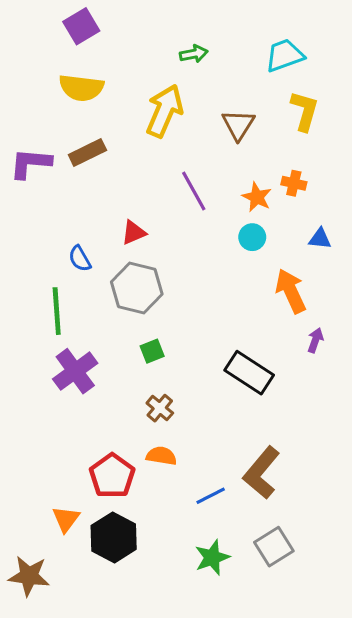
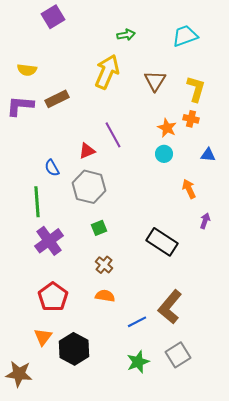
yellow semicircle: (81, 88) -> (27, 70), moved, size x0.7
yellow L-shape: (305, 111) -> (196, 89), moved
purple line: (194, 191) -> (113, 135), moved
orange arrow: (291, 291) -> (189, 189), size x0.7
red pentagon: (112, 476) -> (53, 297), moved

